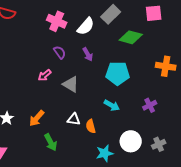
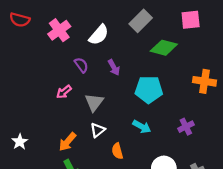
pink cross: (57, 21) -> (59, 30), moved, turned 30
white semicircle: (86, 26) -> (99, 35), moved
gray triangle: (71, 84) -> (94, 102), turned 36
orange arrow: (37, 118) -> (67, 142), moved
white triangle: (74, 119) -> (98, 130), moved, turned -48

